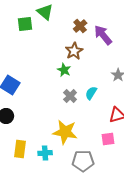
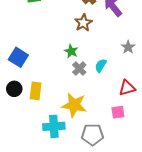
green star: (64, 70) -> (71, 51), moved
yellow rectangle: (20, 149) -> (36, 91), moved
cyan cross: (45, 153) -> (54, 126), size x1.5

